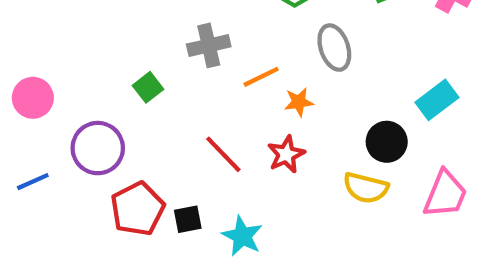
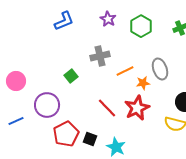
gray ellipse: (334, 48) -> (160, 69), moved
red star: (286, 154) -> (137, 108), size x1.4
black square: (188, 219) -> (90, 139), turned 32

